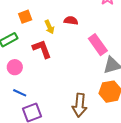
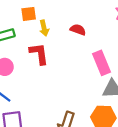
yellow arrow: (49, 27) -> (44, 28), moved

